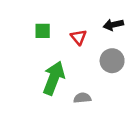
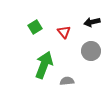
green square: (43, 31) -> (35, 27), turned -32

